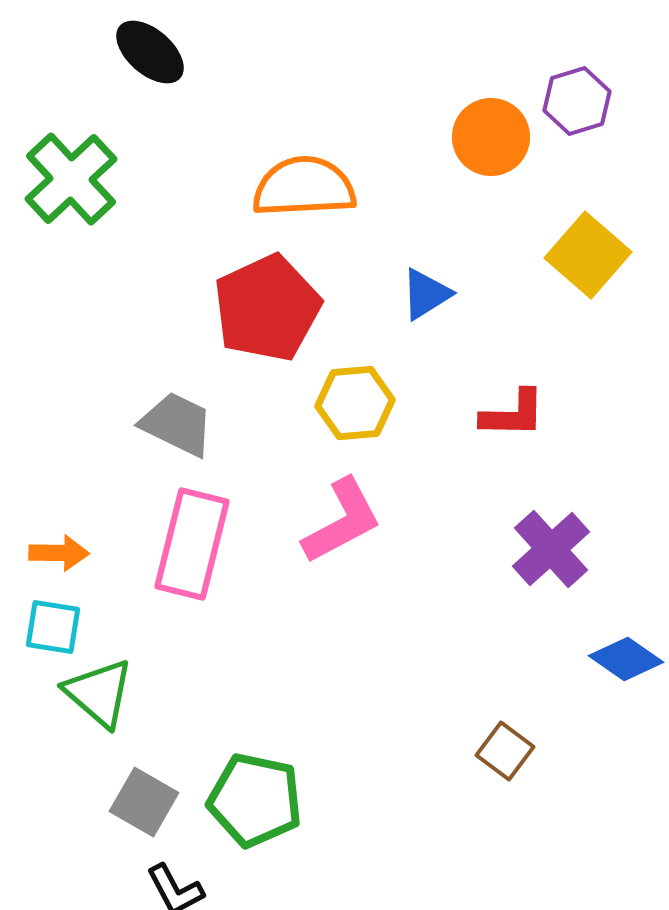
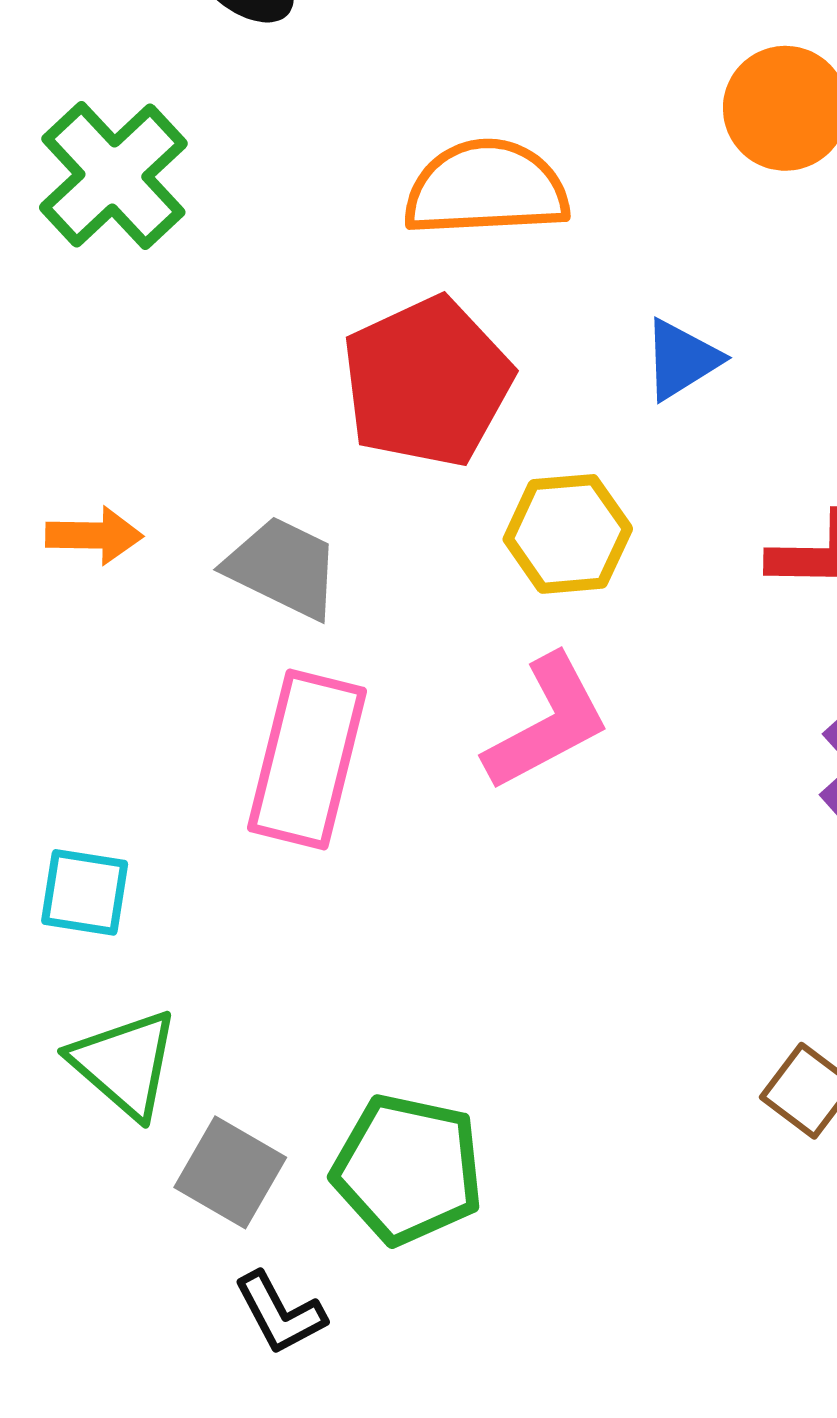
orange arrow: (59, 553) -> (94, 536), moved
green triangle: (99, 693) -> (125, 1064), moved

